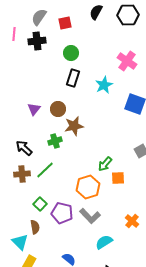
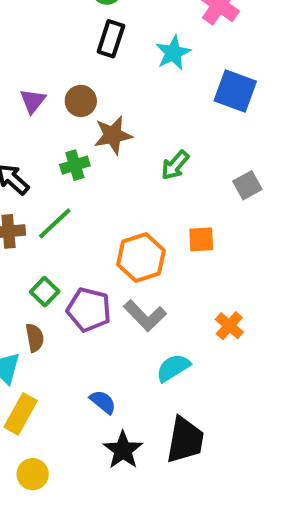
green arrow: (105, 164) -> (175, 165), moved

